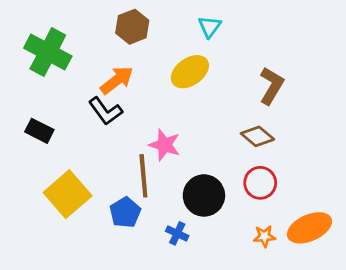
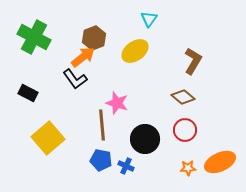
brown hexagon: (132, 27) -> (94, 38), moved
blue pentagon: (125, 212) -> (101, 160), moved, turned -30

